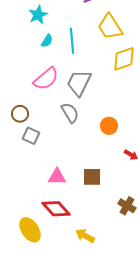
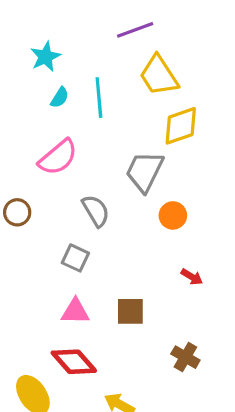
gray trapezoid: (79, 83) -> (145, 171), moved
orange circle: (109, 126) -> (173, 215), moved
gray square: (31, 136) -> (75, 258), moved

